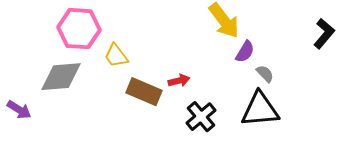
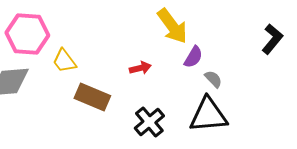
red arrow: (179, 81) -> (140, 68), moved

